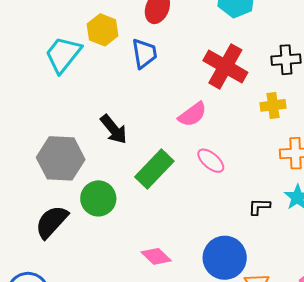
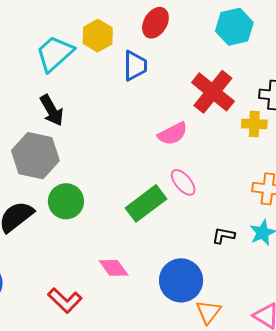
yellow cross: (273, 105) -> (254, 124), moved
black arrow: (114, 129) -> (52, 110), moved
green rectangle: (154, 169) -> (146, 203), moved

